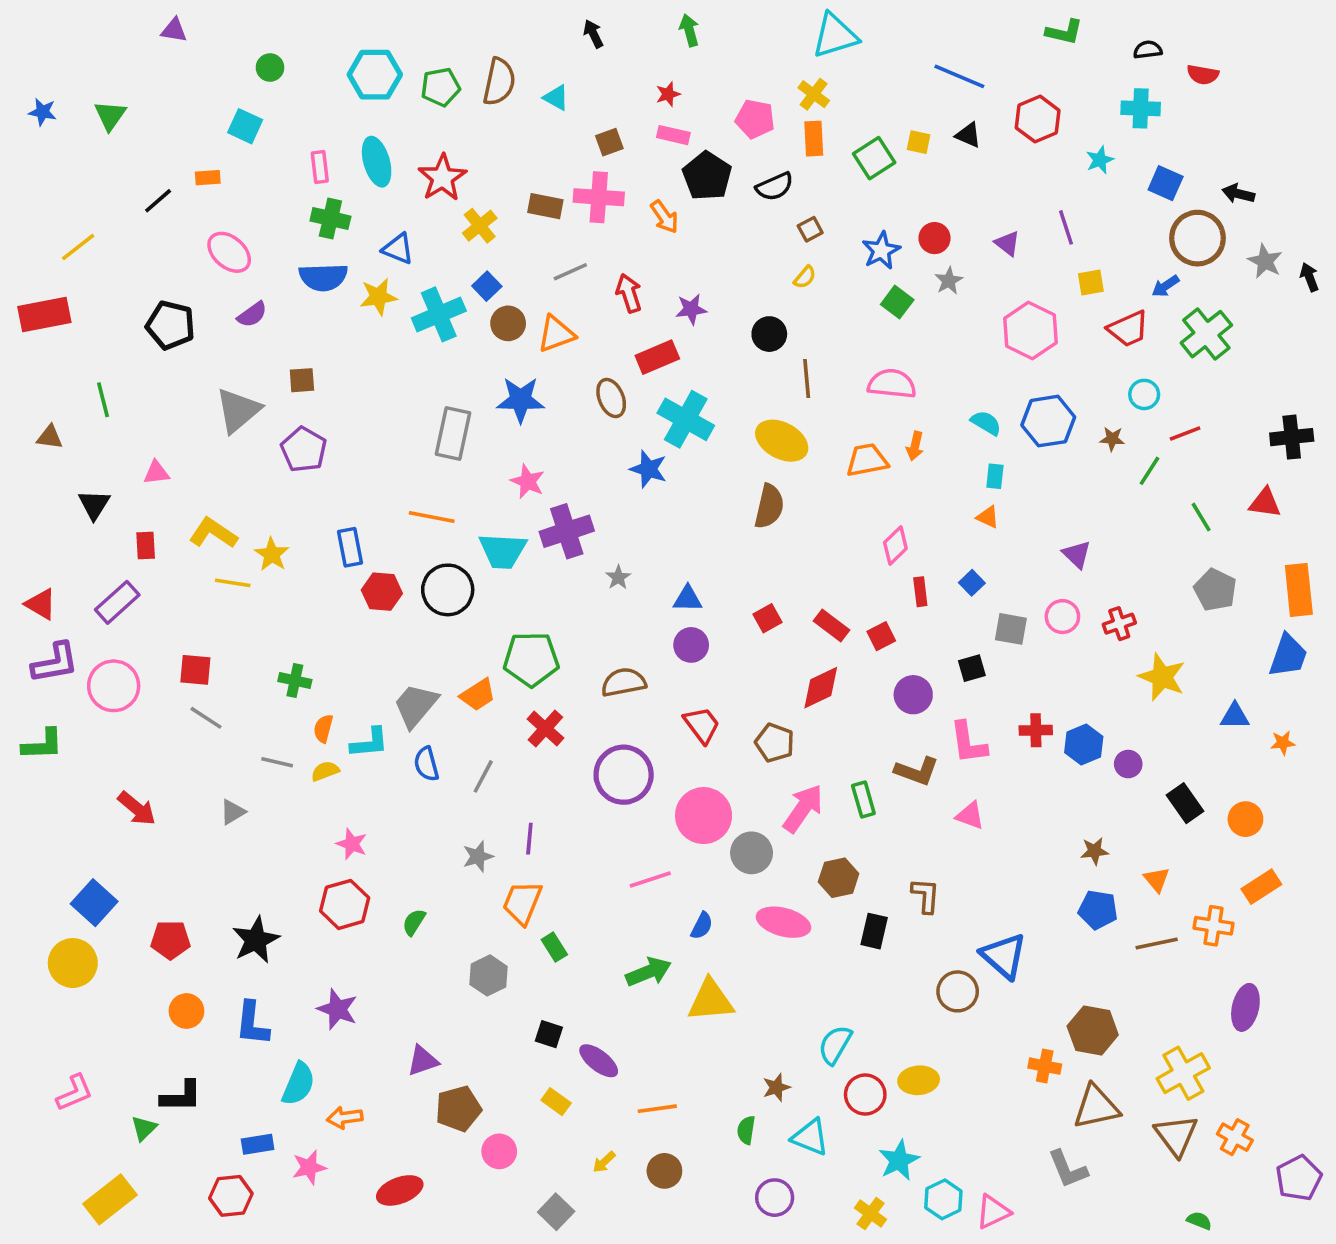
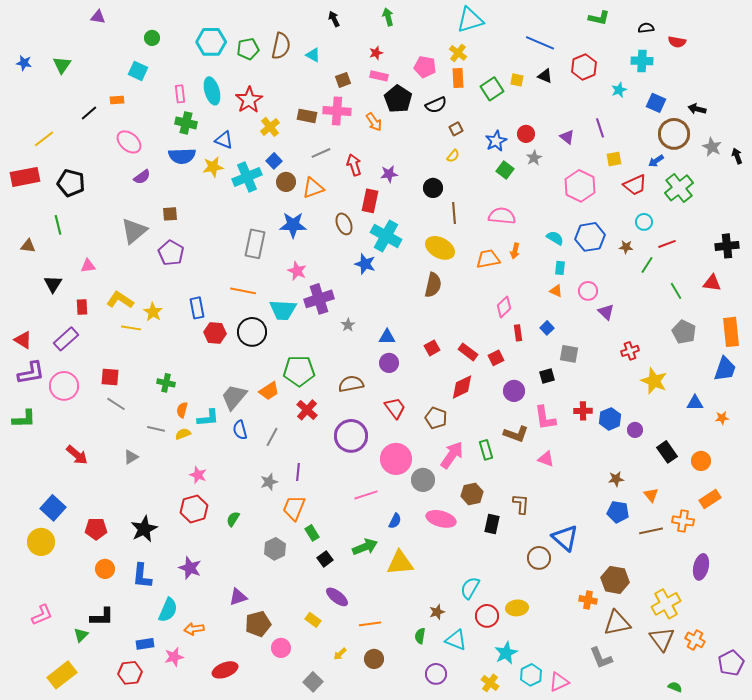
black pentagon: (170, 325) -> (71, 183), moved
red rectangle: (657, 357) -> (370, 201), turned -55
pink circle: (1062, 617) -> (588, 291), moved
black square: (549, 1034) -> (325, 559), moved, turned 35

